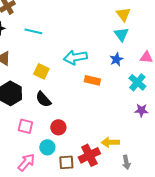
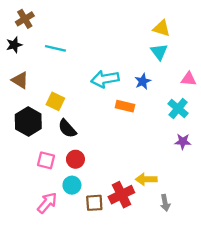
yellow triangle: (123, 14) -> (162, 28), turned -35
blue star: (116, 59) -> (143, 81), moved
yellow square: (41, 71) -> (55, 101), moved
red circle: (58, 127) -> (75, 159), moved

